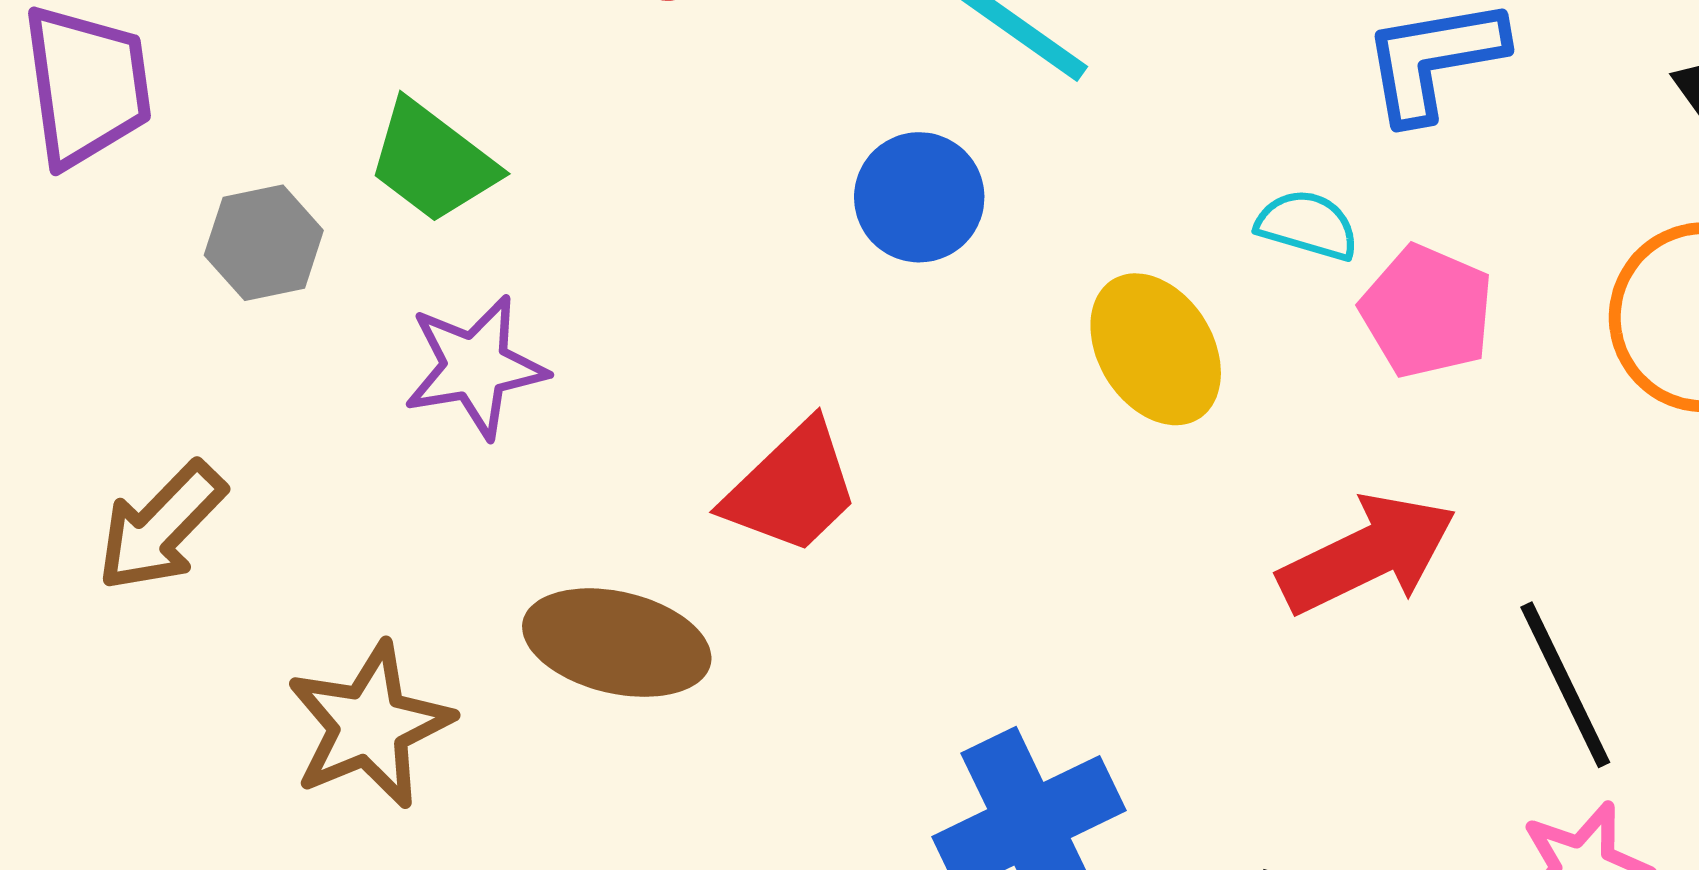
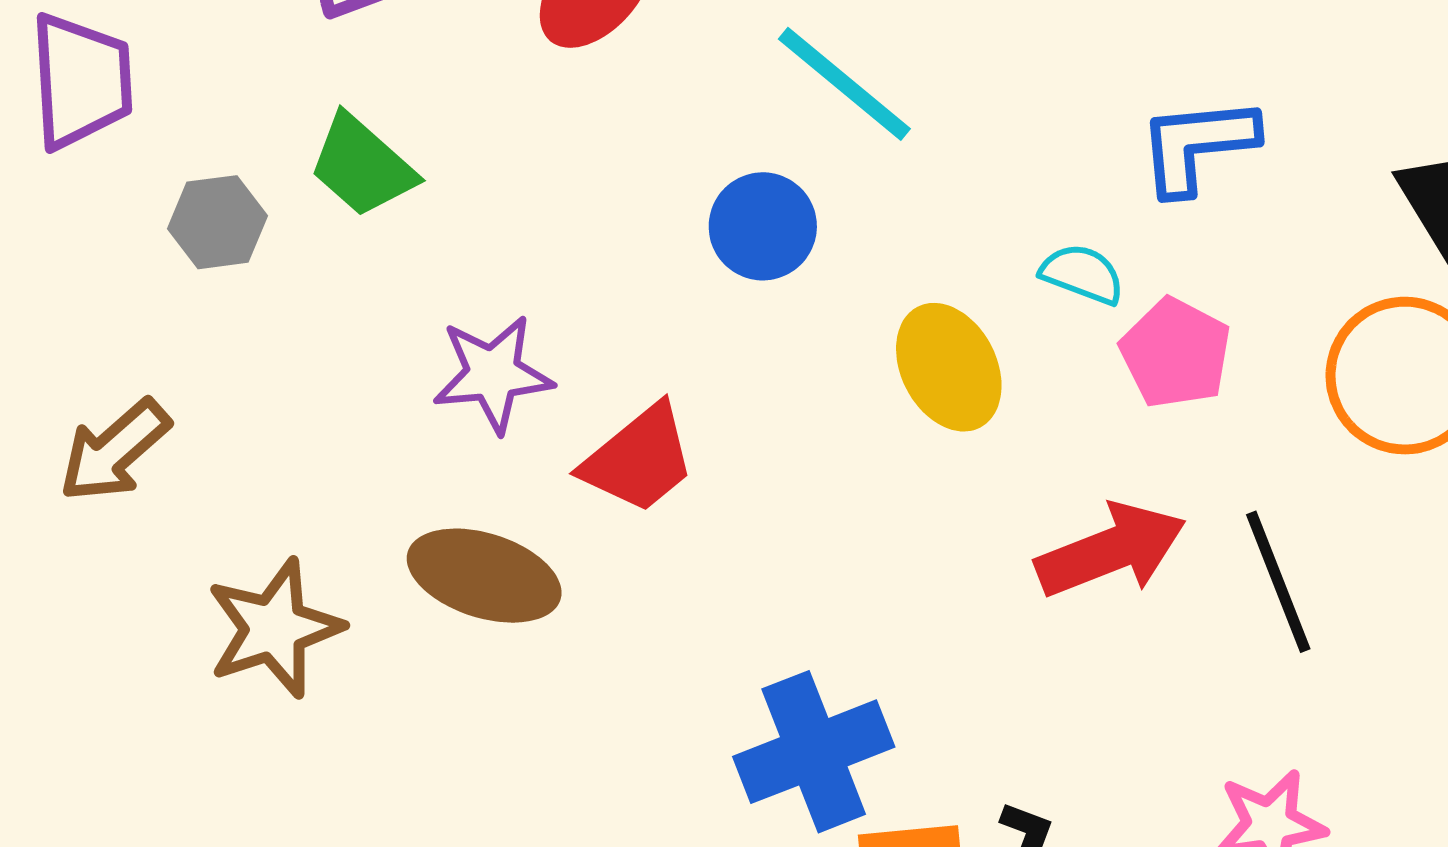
purple star: (475, 367) -> (493, 374), moved
black line: (1565, 685) -> (1278, 582), moved

